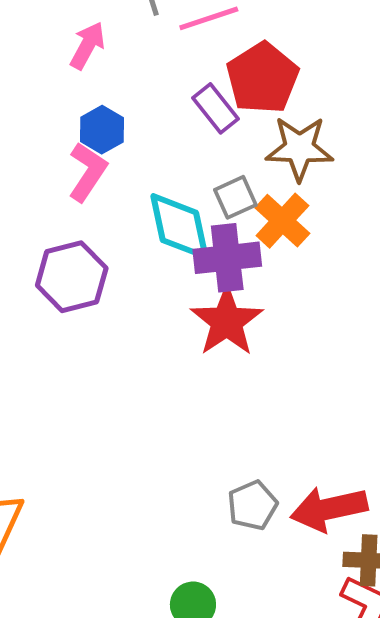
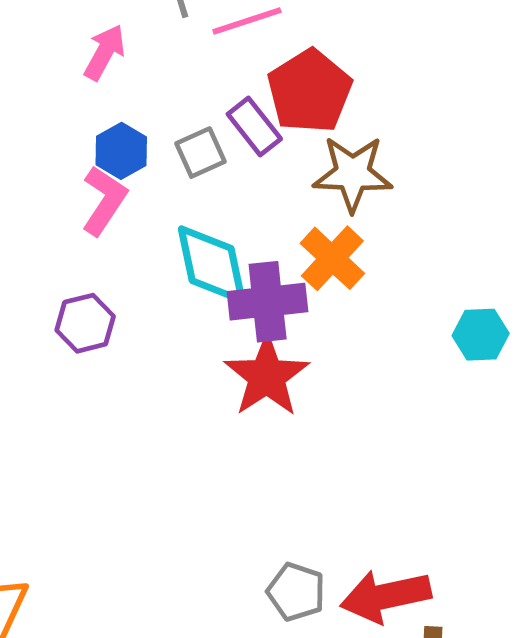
gray square: (235, 197) -> (201, 153), moved
purple hexagon: (72, 277) -> (85, 323), size x0.7
gray pentagon: (252, 505) -> (296, 592), turned -30

